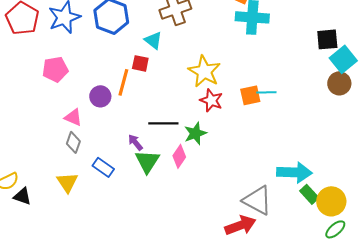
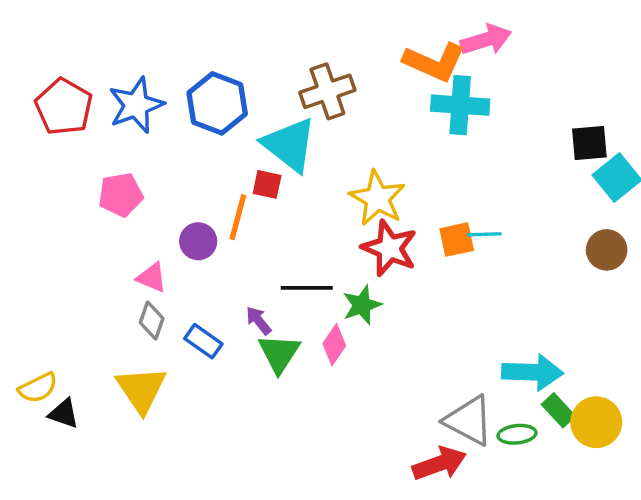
cyan triangle: (153, 40) -> (290, 145), size x1.8
brown circle: (339, 83) -> (607, 250), moved
red star: (211, 100) -> (389, 248), size x1.4
blue rectangle: (103, 167) -> (203, 341), moved
yellow triangle: (67, 182) -> (141, 389), size x1.4
green ellipse: (335, 229) -> (517, 434), moved, turned 35

